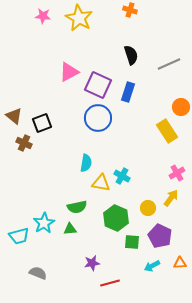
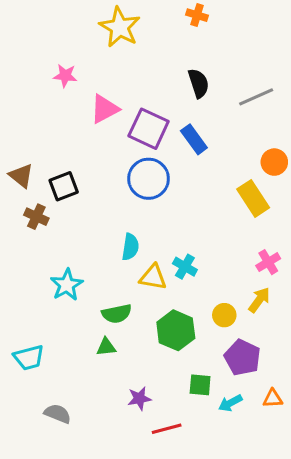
pink star: (43, 16) -> (65, 76), moved
blue rectangle: (128, 92) -> (194, 139), turned -54
cyan star: (44, 223) -> (67, 285), moved
green square: (132, 242) -> (200, 385), moved

